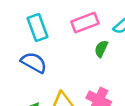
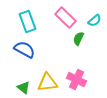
pink rectangle: (85, 22) -> (66, 18), turned 65

